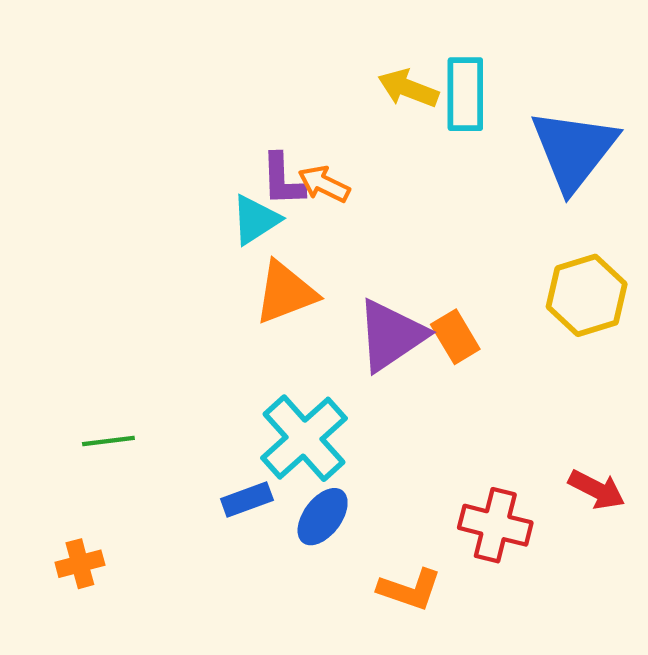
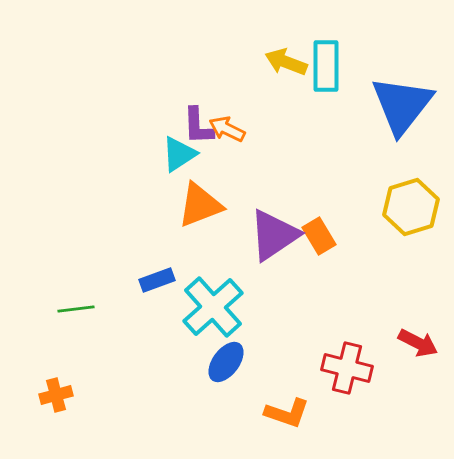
blue rectangle: (247, 500) -> (157, 280), moved

